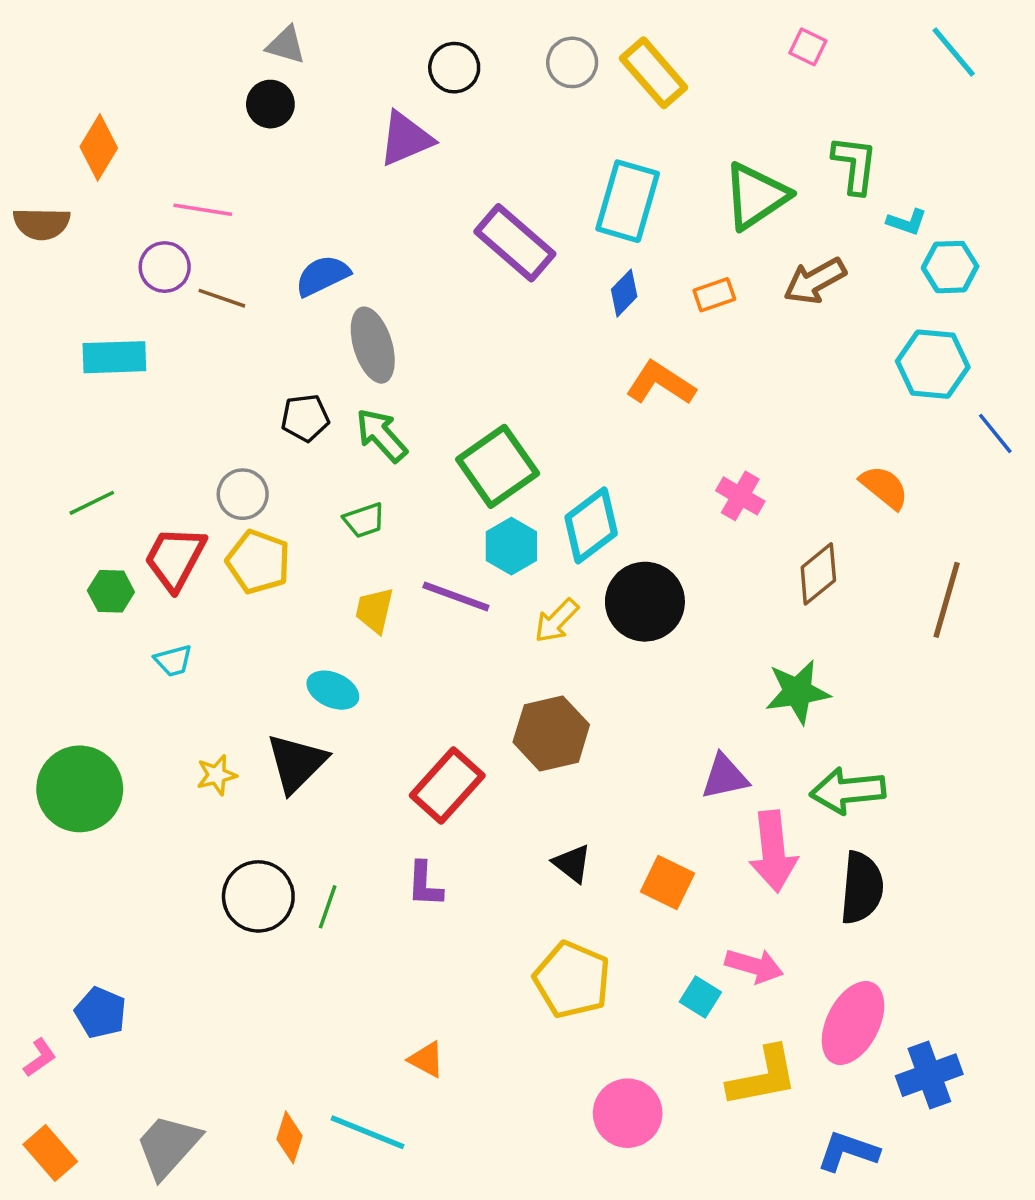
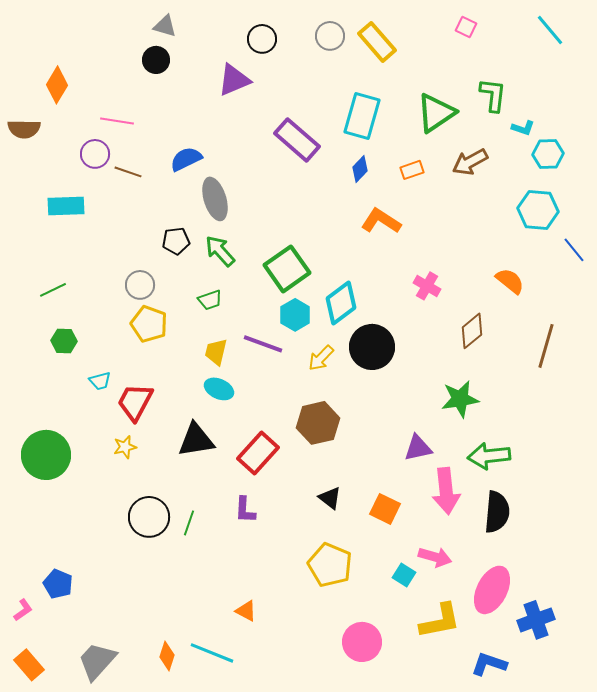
red trapezoid: (175, 558) -> (135, 402), moved
cyan ellipse: (333, 690) -> (219, 389), moved
black triangle: (296, 763) -> (196, 440), moved, turned 36

